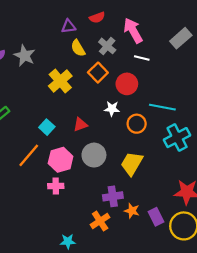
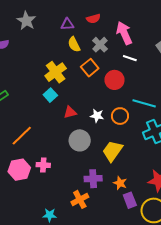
gray star: (25, 56) -> (26, 21), moved
white star: (112, 109) -> (97, 116), moved
cyan square: (47, 127) -> (50, 95), moved
pink hexagon: (61, 160) -> (19, 170), moved
orange star: (132, 211) -> (120, 183), moved

